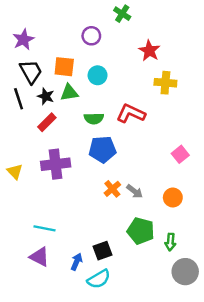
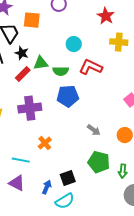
orange square: (64, 67) -> (32, 20), moved
cyan circle: (98, 75) -> (74, 44), moved
green triangle: (69, 93) -> (41, 63), moved
orange cross: (112, 189) -> (45, 143), moved

